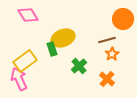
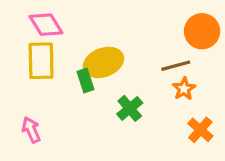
yellow rectangle: (25, 61) -> (41, 61), moved, turned -55
pink arrow: (19, 79) -> (31, 130), size x0.7
orange cross: (107, 79) -> (200, 130), moved

